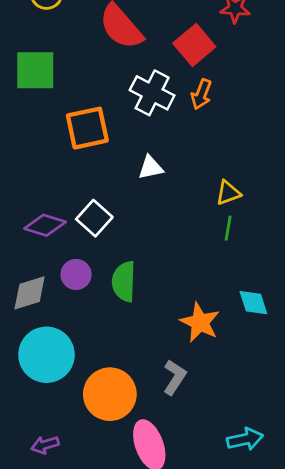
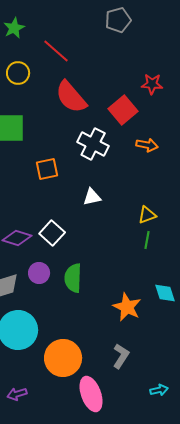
orange arrow: (201, 94) -> (147, 145), moved, turned -100
orange square: (87, 128) -> (47, 169), size x0.7
gray L-shape: (175, 377) -> (121, 356), moved
cyan arrow: (245, 439) -> (159, 390), size x0.7

